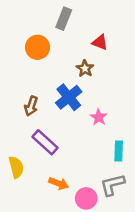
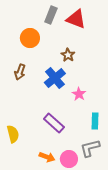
red triangle: (100, 42) -> (76, 19), moved, size x1.5
brown arrow: (31, 106) -> (20, 72), moved
purple rectangle: (45, 142) -> (54, 123), moved
orange arrow: (59, 183) -> (47, 157), moved

